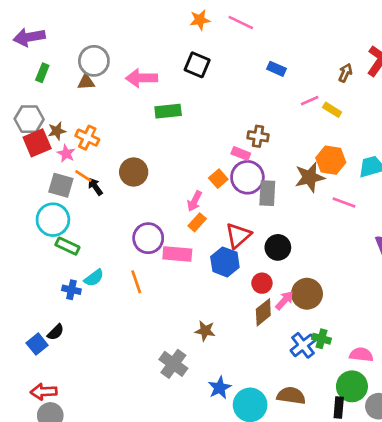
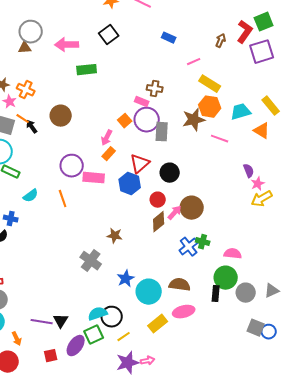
black square: (197, 65) -> (109, 35), turned 30
yellow rectangle: (332, 110) -> (210, 84), moved, size x1.5
blue cross: (71, 290) -> (11, 219), moved

